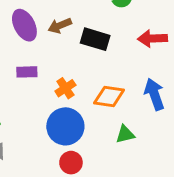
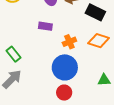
orange diamond: (109, 96) -> (99, 41), moved

